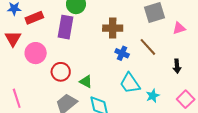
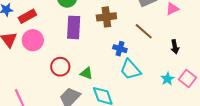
purple rectangle: (65, 27) -> (74, 27), moved
pink circle: (36, 53) -> (33, 40), moved
blue cross: (122, 53) -> (120, 49), moved
cyan star: (153, 96) -> (168, 79), moved

